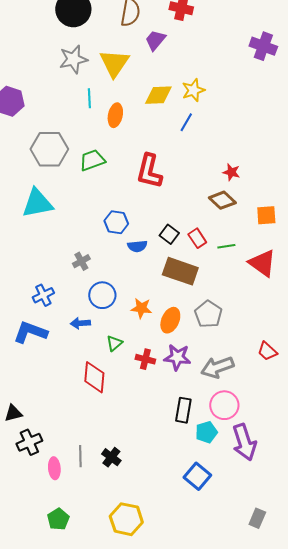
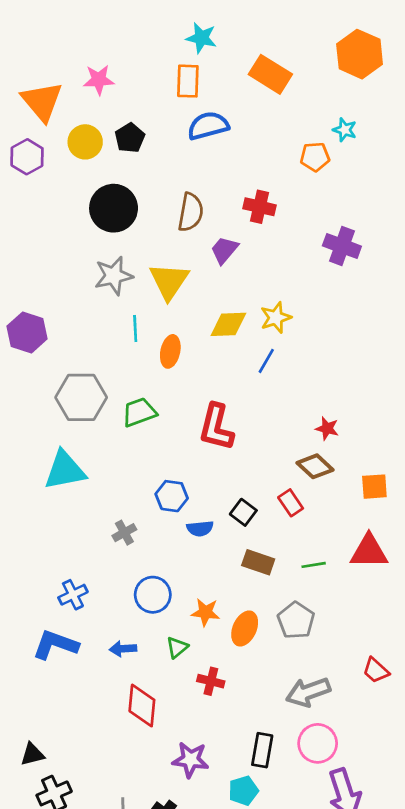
purple cross: (263, 46) -> (342, 246), moved
red rectangle: (197, 238) -> (291, 503), moved
green line: (226, 246) -> (314, 565), moved
gray cross: (81, 261) -> (124, 533), moved
red triangle: (262, 263) -> (369, 551), turned -36
brown rectangle: (180, 271) -> (258, 562), size x0.7
blue arrow: (80, 323) -> (123, 649), moved
green triangle: (114, 343) -> (177, 647), moved
purple star: (177, 357) -> (191, 760), moved
cyan pentagon: (206, 432) -> (243, 791), moved

